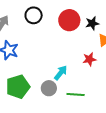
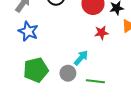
red star: (89, 59) -> (101, 33), moved

